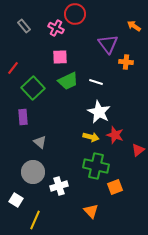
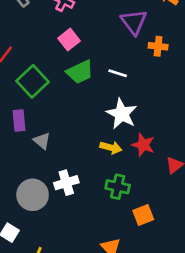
pink square: (60, 57) -> (69, 40), turned -35
gray triangle: (40, 142) -> (42, 141), moved
green cross: (96, 166) -> (118, 187), size x0.7
white cross: (59, 186) -> (66, 183), moved

